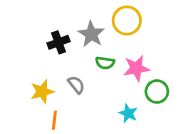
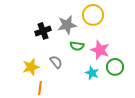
gray star: (91, 34) -> (67, 25), turned 30
pink star: (136, 68) -> (100, 50), turned 30
cyan star: (128, 113) -> (92, 73), moved

